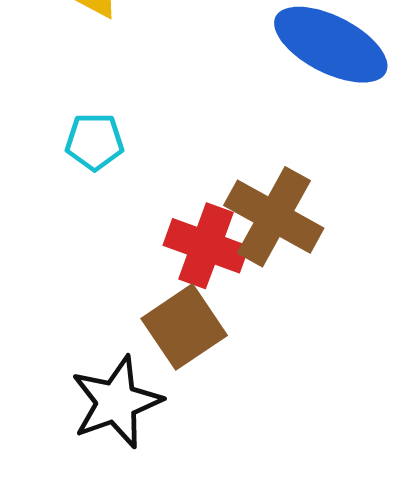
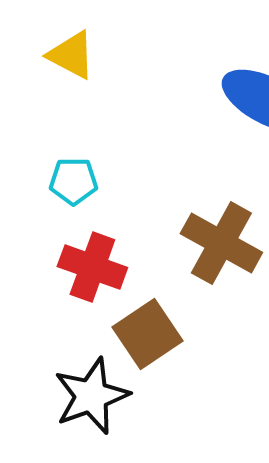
red cross: (206, 246) -> (92, 267), moved

